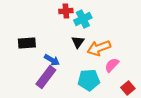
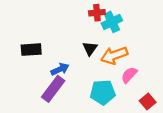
red cross: (66, 11) -> (97, 13), moved
cyan cross: (83, 19) -> (112, 22), moved
blue arrow: (52, 60) -> (60, 69), turned -56

